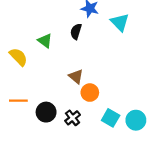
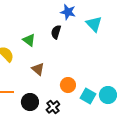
brown triangle: (76, 76) -> (38, 69), moved
cyan square: (111, 118) -> (88, 96), moved
cyan circle: (136, 120) -> (108, 95), moved

